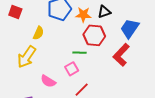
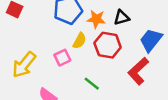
yellow semicircle: (38, 33) -> (79, 41), moved
green line: (80, 53) -> (92, 84), moved, turned 32
pink square: (72, 69) -> (62, 58), moved

